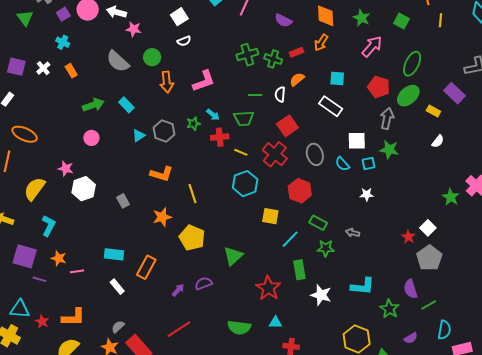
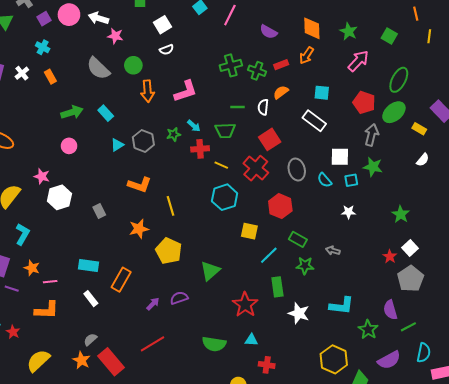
green star: (451, 197) -> (401, 214), moved
orange L-shape: (73, 317) -> (47, 310), moved
purple semicircle: (411, 338) -> (389, 360), size x1.6

